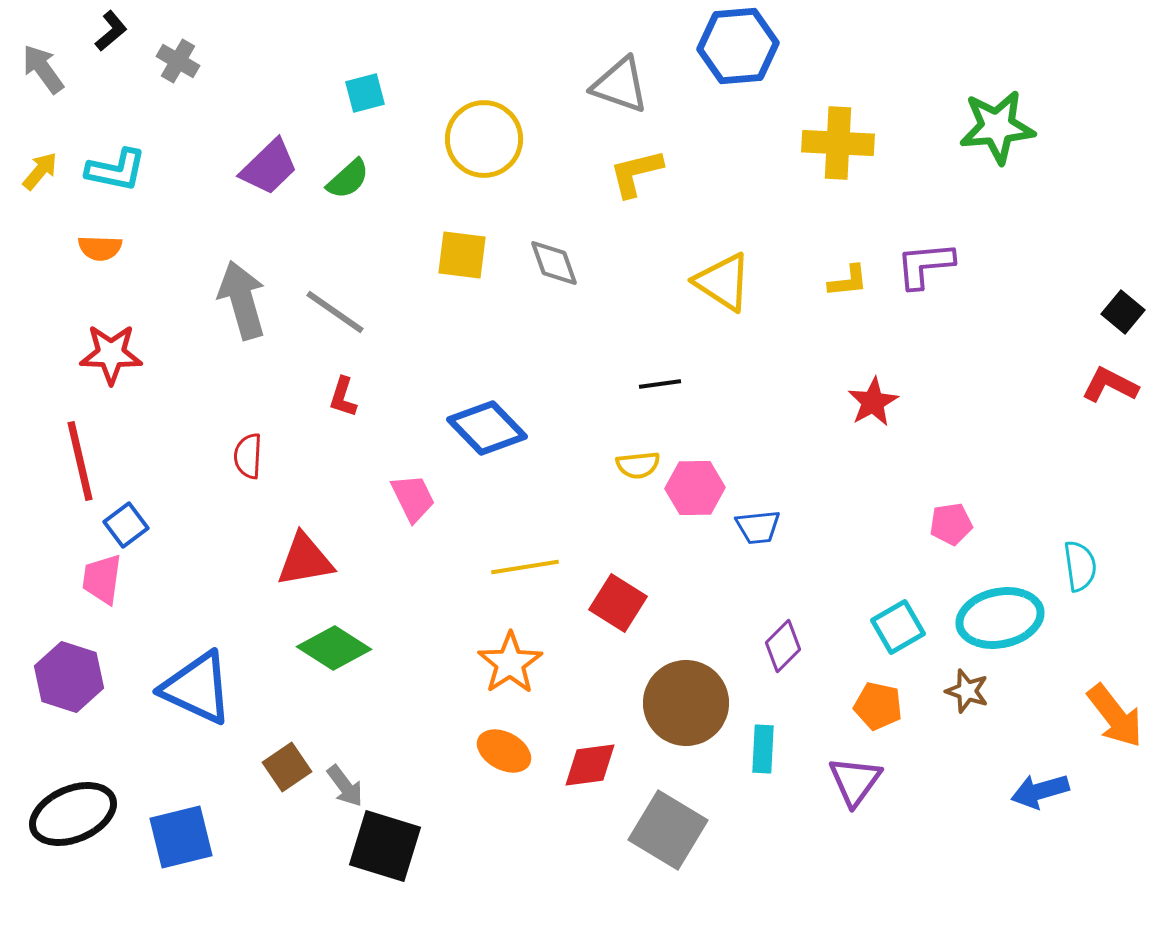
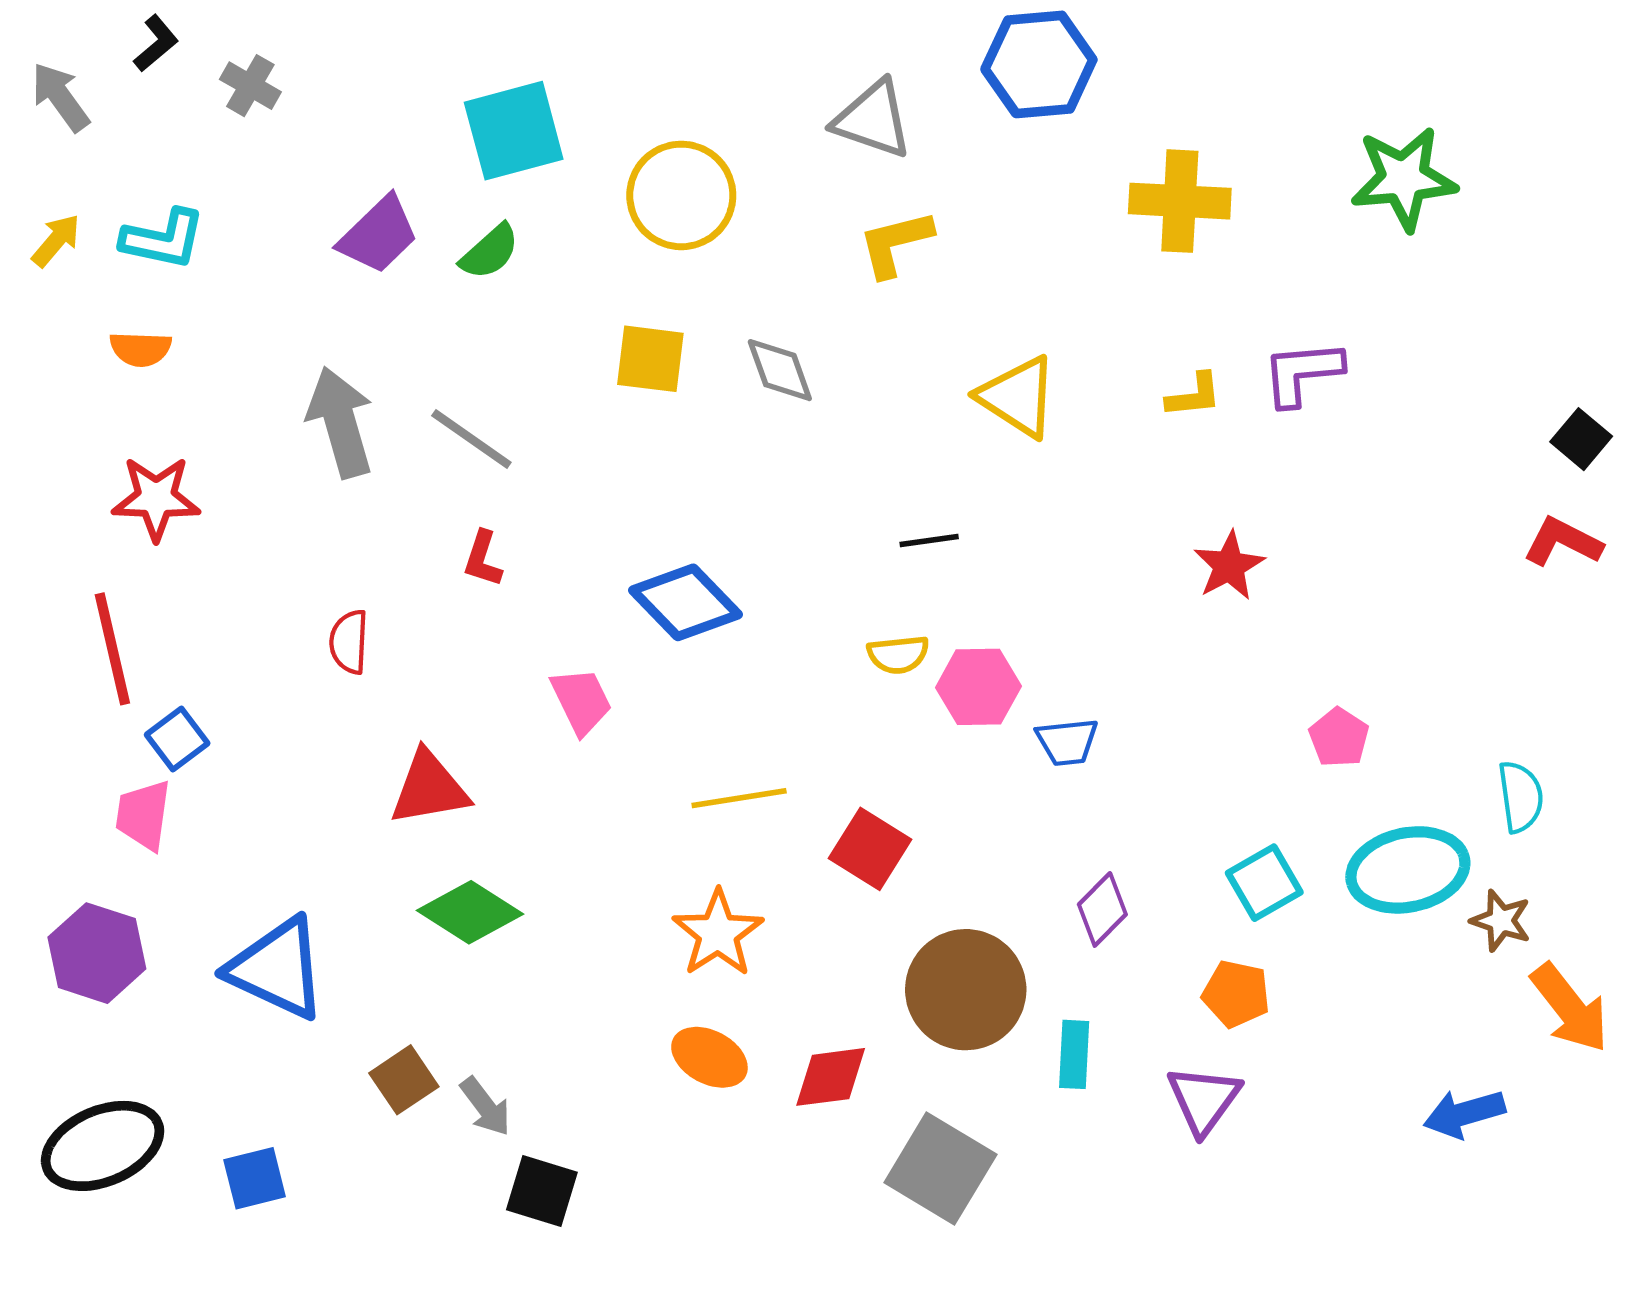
cyan square: (365, 93) -> (514, 131), size x1.8
pink pentagon: (951, 524) -> (1339, 738), turned -30
brown star: (967, 691) -> (1501, 921), moved
blue square: (181, 837) -> (255, 1178), size x0.7
black square: (385, 846) -> (542, 1191), size x0.7

